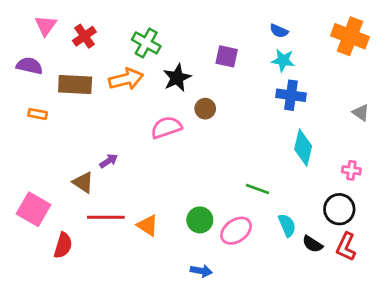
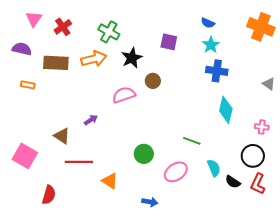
cyan star: (283, 60) -> (211, 45), turned 30
purple arrow: (109, 161) -> (91, 120), moved
green circle: (200, 220) -> (144, 154), moved
orange triangle: (148, 225) -> (110, 181), moved
red semicircle: (63, 245) -> (49, 195), moved

